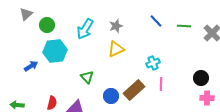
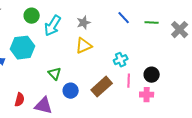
green circle: (47, 25) -> (32, 16), moved
black circle: (201, 78) -> (152, 75), moved
blue circle: (111, 96) -> (71, 91), moved
pink cross: (207, 98) -> (147, 95), moved

